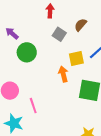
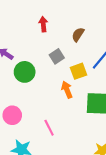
gray square: (59, 34) -> (57, 56), moved, turned 32
pink line: (33, 106) -> (49, 128), moved

